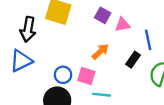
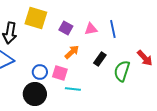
purple square: (103, 15) -> (66, 28), moved
blue line: (148, 40) -> (113, 29), moved

